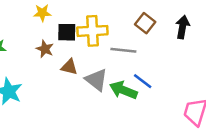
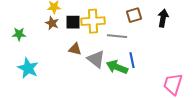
brown square: (145, 23) -> (134, 15), turned 35
brown star: (45, 49) -> (52, 23), moved
blue line: (143, 81) -> (132, 60), turned 42

